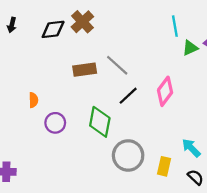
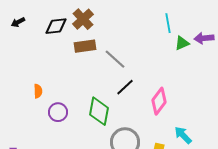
black arrow: (12, 25) -> (18, 22), turned 48
brown rectangle: (85, 70) -> (85, 46), moved
pink diamond: (165, 91) -> (159, 101), moved

